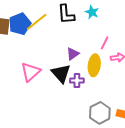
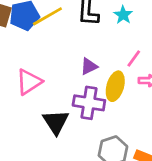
black triangle: (61, 73) -> (56, 122), moved
purple cross: (77, 80) -> (89, 103), size x1.6

